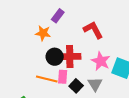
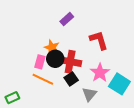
orange star: (43, 33) -> (52, 47), moved
pink rectangle: (63, 77) -> (40, 62), moved
black square: (76, 86) -> (71, 79), moved

